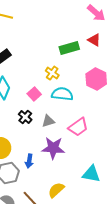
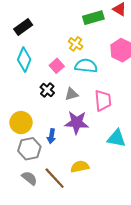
pink trapezoid: (78, 127) -> (103, 100), turned -60
cyan triangle: (91, 174) -> (116, 138), moved
yellow semicircle: (56, 190) -> (80, 167), turned 30

